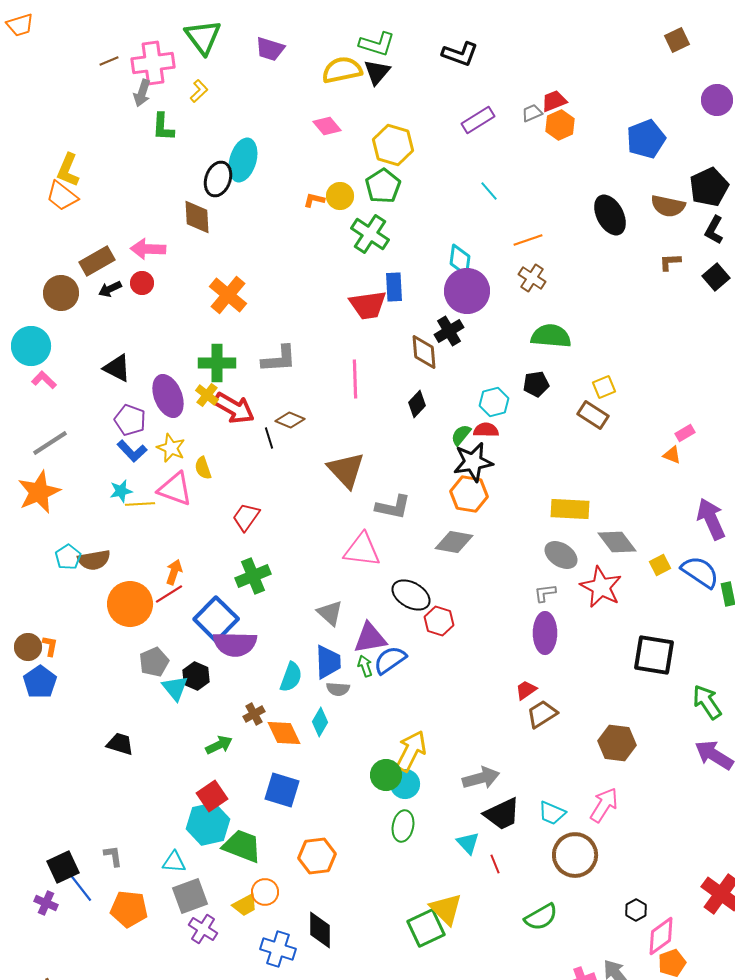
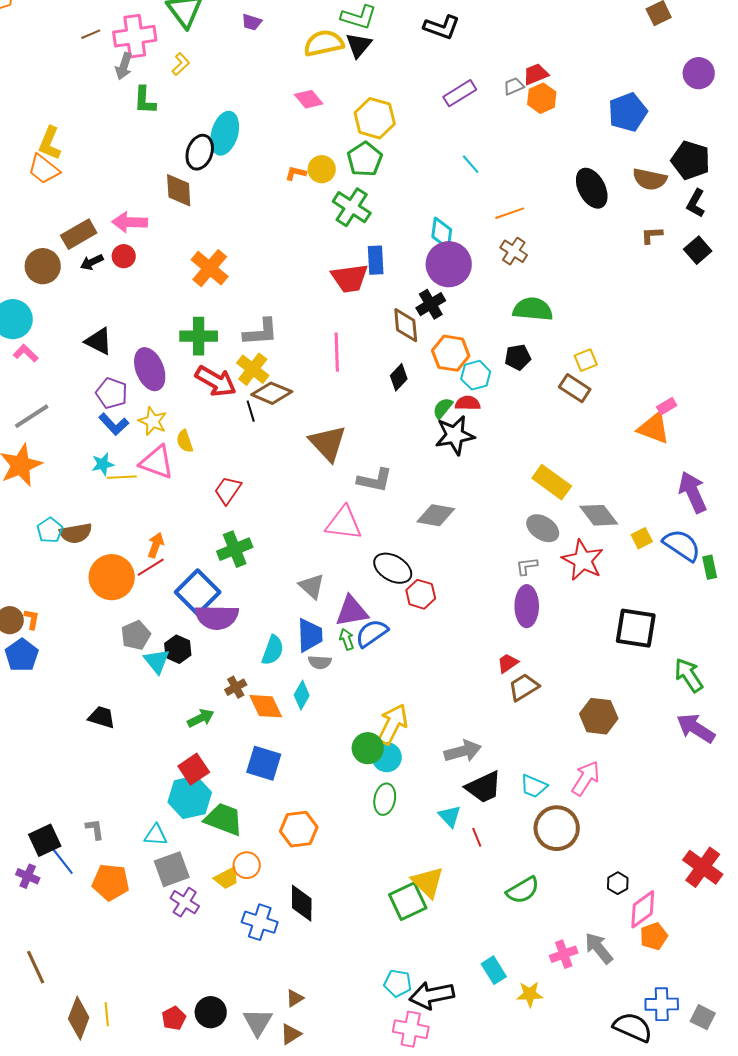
purple trapezoid: (270, 49) -> (252, 22), size x0.7
black pentagon: (709, 187) -> (691, 160), turned -30
yellow cross: (207, 395) -> (253, 369), moved, size x1.4
brown diamond: (290, 420) -> (272, 393), size x1.4
orange triangle: (672, 455) -> (654, 428), size x1.8
orange hexagon: (469, 494) -> (451, 353), moved
yellow rectangle: (570, 509) -> (552, 482), turned 33

